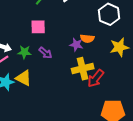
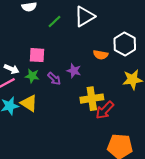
pink square: (38, 27) -> (37, 55), moved
orange semicircle: (87, 39) -> (101, 55), moved
purple star: (76, 45) -> (74, 71), moved

